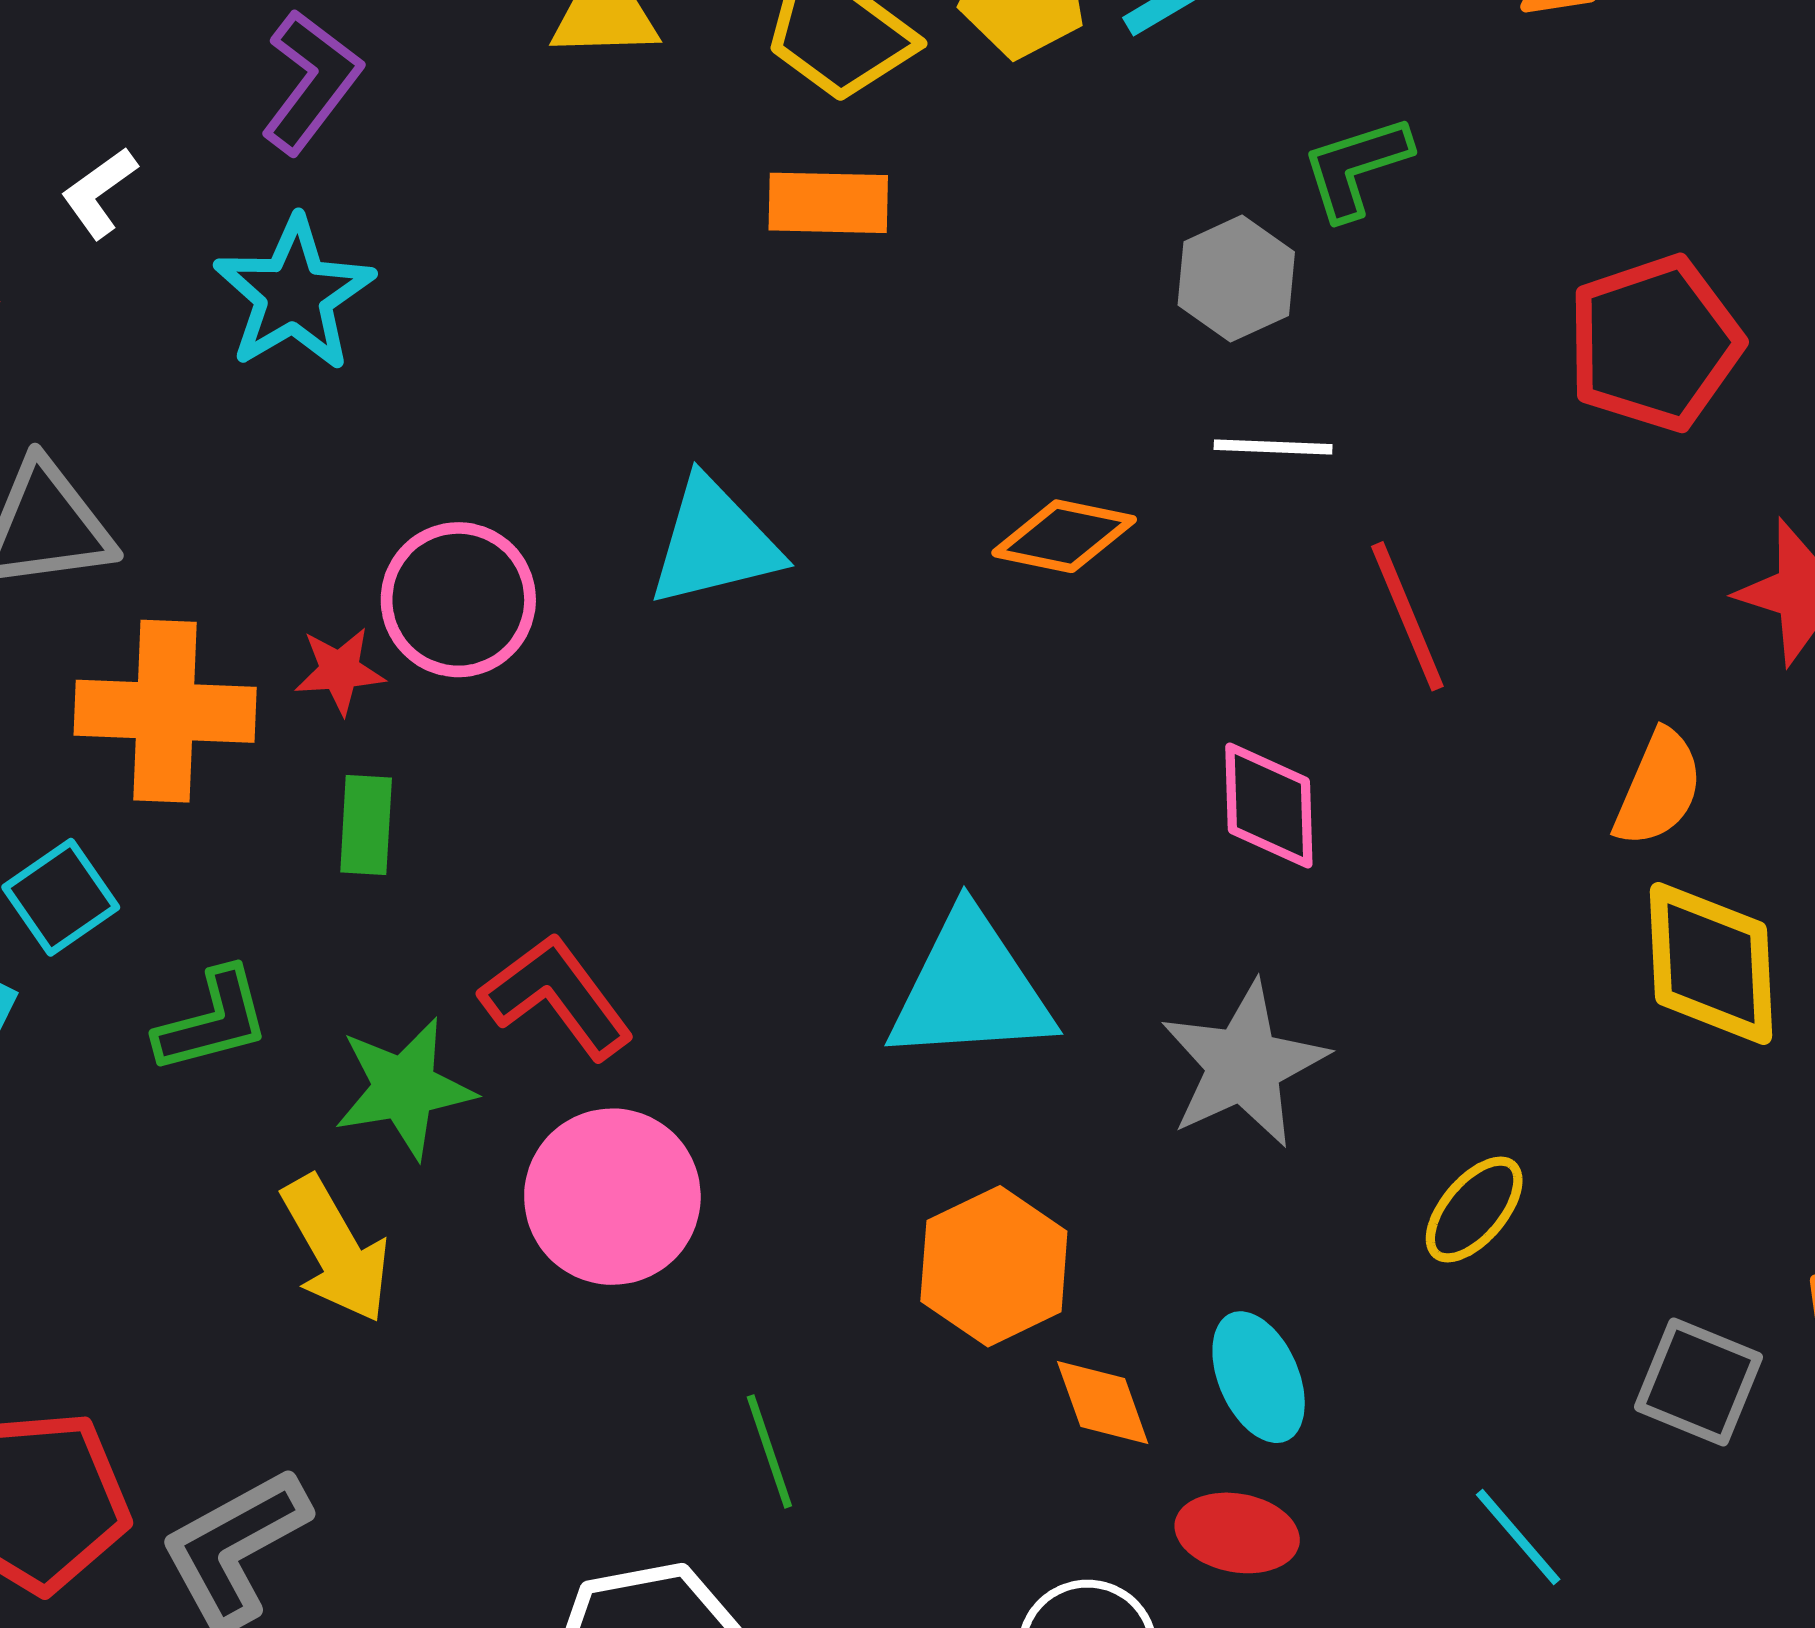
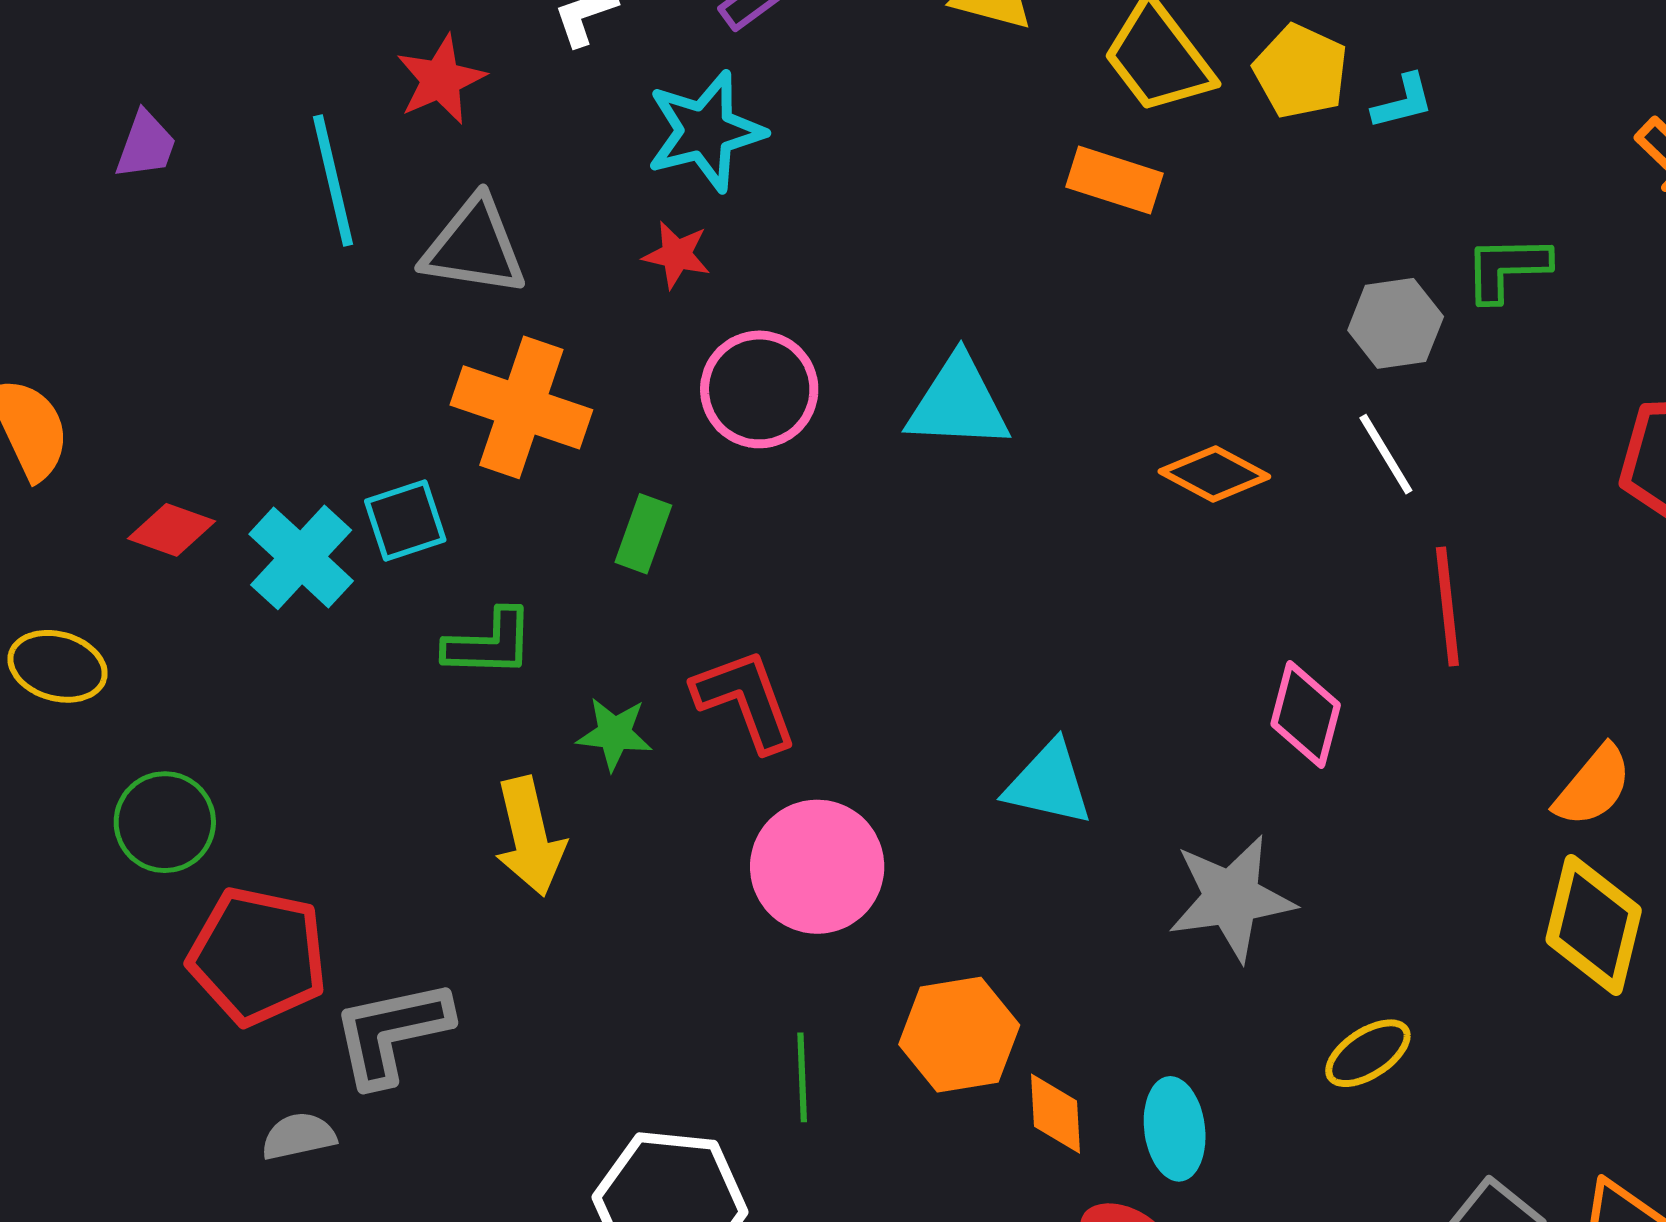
white line: (1273, 447) -> (1386, 454), turned 40
red star: (340, 671) -> (677, 255), moved
cyan triangle: (971, 989) -> (1049, 784), size x0.7
green star: (404, 1088) -> (614, 734), size x0.7
pink circle: (612, 1197) -> (817, 867), moved
orange hexagon: (994, 1266) -> (959, 1035), moved

